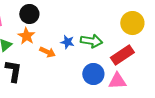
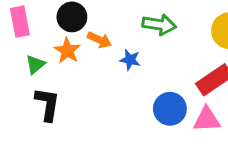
green arrow: (91, 41) -> (159, 25), moved
orange arrow: (47, 52) -> (99, 40), moved

